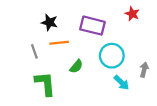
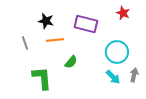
gray line: (34, 51) -> (25, 43), moved
cyan circle: (112, 56) -> (117, 52), moved
gray arrow: (144, 70) -> (134, 75), moved

